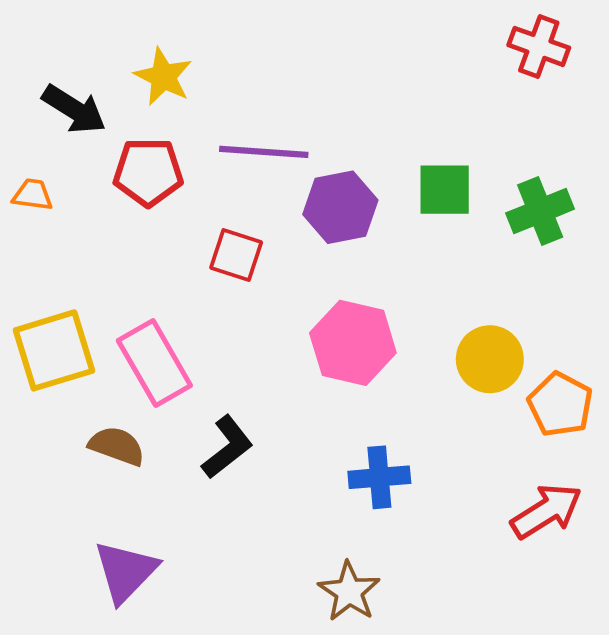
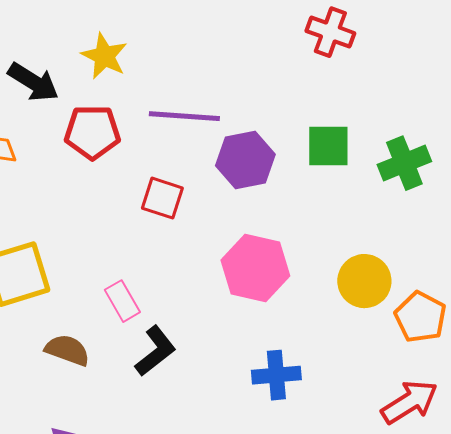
red cross: (539, 46) -> (330, 32), moved
pink rectangle: (154, 363) -> (122, 301), moved, size x0.6

